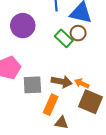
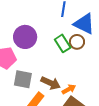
purple circle: (23, 26) -> (25, 37), moved
orange arrow: (82, 83) -> (69, 89), turned 112

